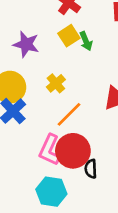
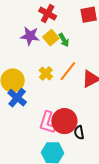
purple star: (26, 44) -> (30, 36), moved
orange line: (69, 114) -> (68, 71), moved

